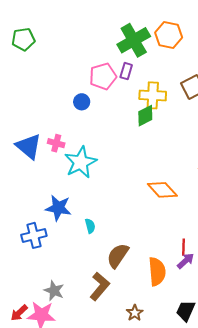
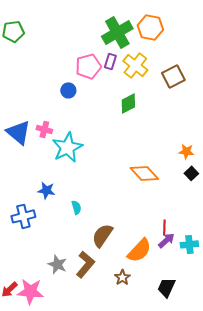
yellow cross: (153, 95) -> (135, 65), moved, turned 35
blue star: (58, 208) -> (46, 190), size x0.7
orange semicircle: (157, 272) -> (139, 250), turned 48
gray star: (54, 291) -> (57, 264), moved
brown star: (135, 313) -> (122, 277), moved

